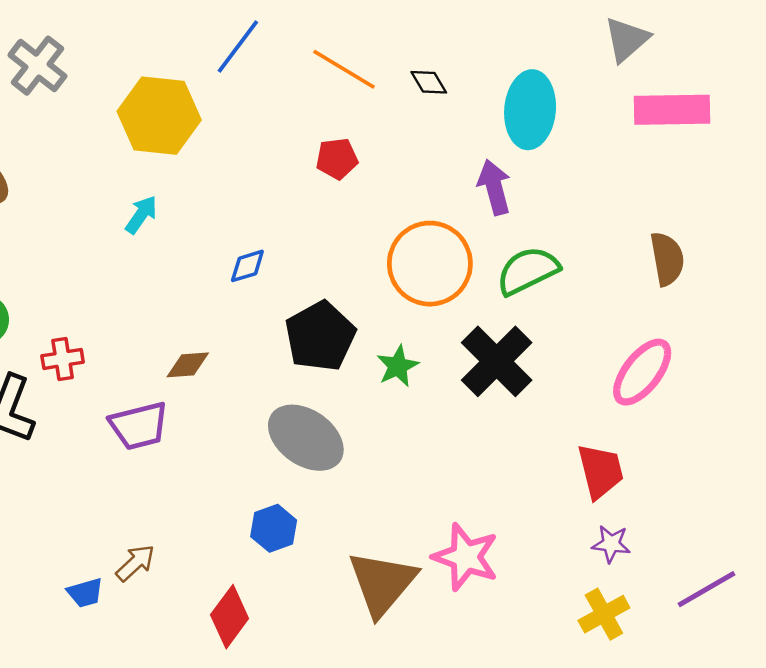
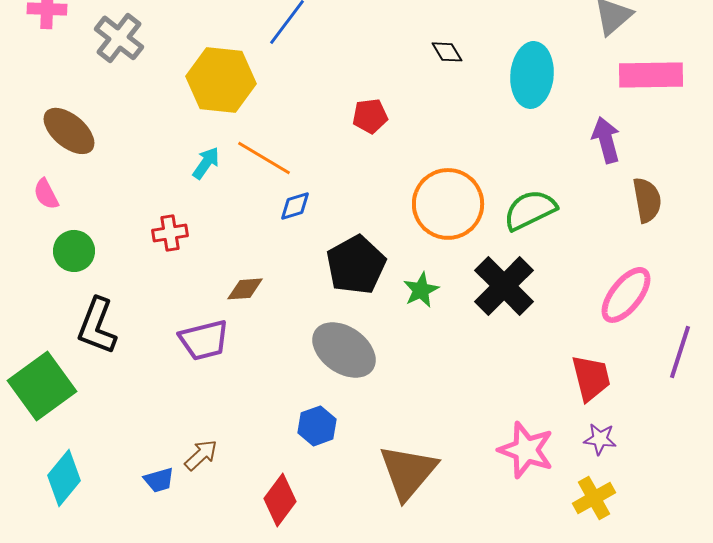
orange line: (344, 69) -> (264, 158), moved
purple arrow: (494, 187) -> (606, 140), moved
red cross: (63, 359) -> (170, 233), moved
pink star: (466, 557) -> (526, 450), moved
purple line: (707, 589) -> (680, 352), moved, turned -42

